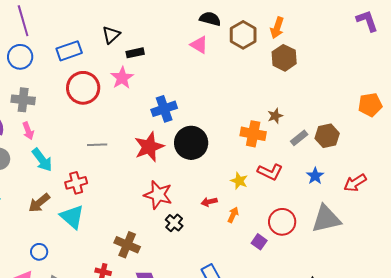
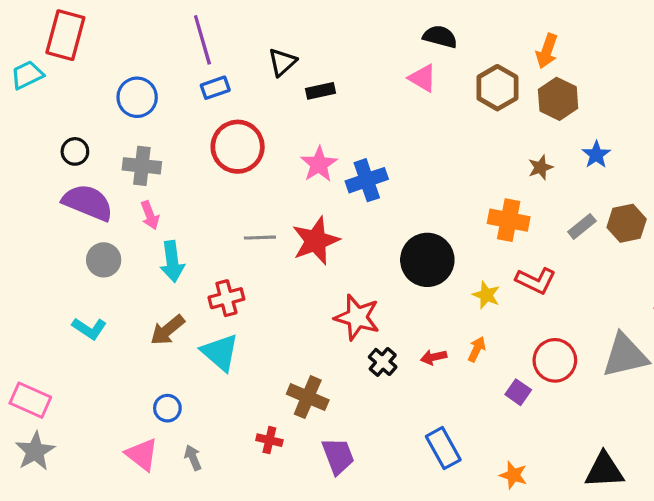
purple line: (23, 21) -> (202, 40), moved
brown hexagon: (243, 35) -> (497, 88), moved
blue rectangle: (69, 51) -> (215, 88), size x0.7
pink star: (122, 78) -> (319, 164), moved
brown star: (275, 116) -> (541, 167), moved
black circle: (191, 143) -> (427, 260), moved
red star: (149, 147) -> (316, 241), moved
cyan arrow: (42, 160) -> (172, 261), turned 30
blue star: (315, 176) -> (596, 155), moved
red arrow: (209, 202) -> (434, 357), moved

